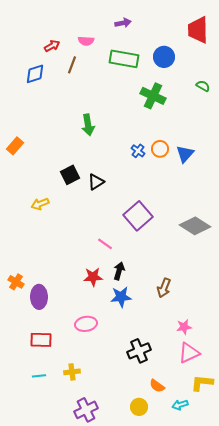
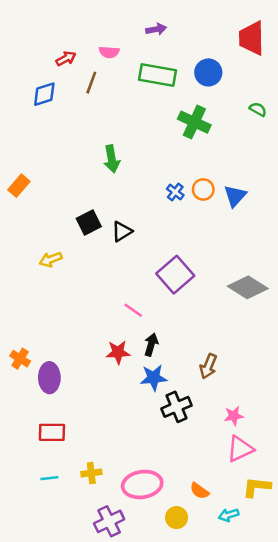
pink ellipse: (86, 324) -> (142, 484), moved, size x1.4
black cross: (139, 351) -> (177, 407), moved

